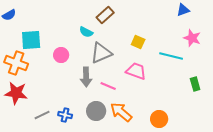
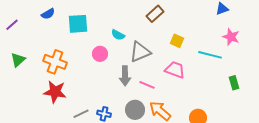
brown rectangle: (105, 15) -> (155, 14), moved
cyan semicircle: (86, 32) -> (118, 35), moved
cyan square: (31, 40) -> (78, 24), moved

